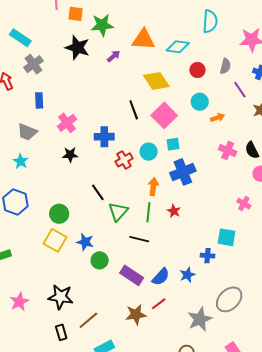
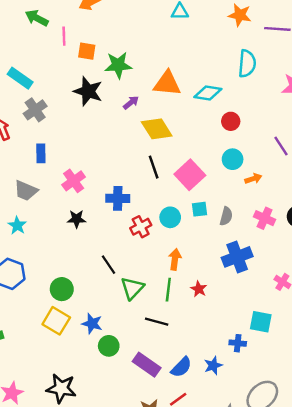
gray semicircle: (225, 66) -> (226, 216), moved
yellow diamond: (156, 81) -> (157, 129), moved
blue cross: (183, 172) -> (237, 257), moved

